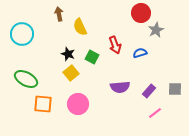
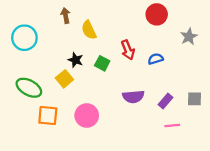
gray star: (156, 30) -> (189, 37), moved
yellow square: (71, 73) -> (64, 79), moved
pink line: (155, 113) -> (172, 125), turned 32

